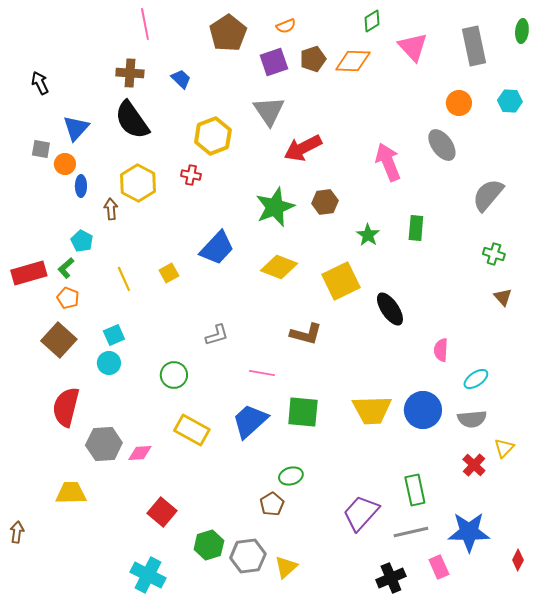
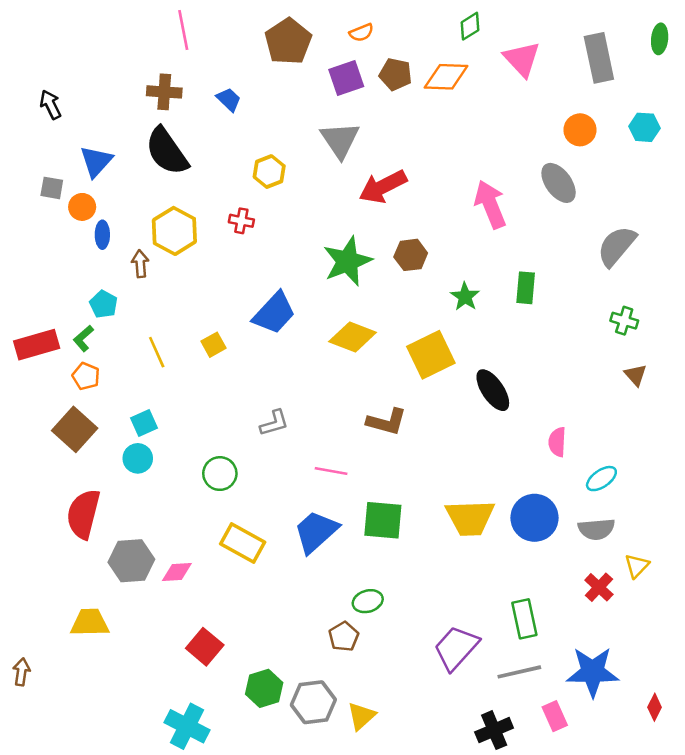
brown pentagon: (313, 59) -> (396, 74), turned 30
yellow hexagon: (213, 136) -> (269, 172), size x0.7

